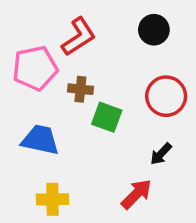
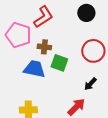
pink pentagon: (35, 68) -> (18, 35), turned 30
blue trapezoid: (40, 140) -> (34, 69), moved

